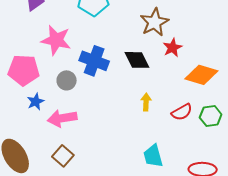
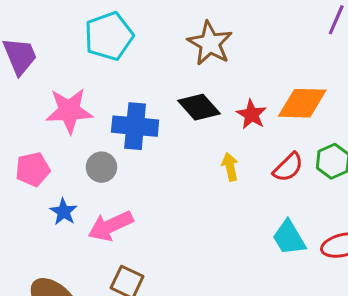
red star: (172, 48) -> (252, 114), moved
pink pentagon: (24, 70) -> (33, 169), size x0.7
cyan trapezoid: (153, 156) -> (289, 238), moved

